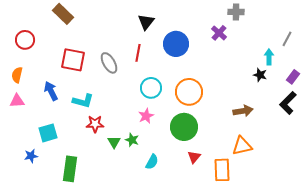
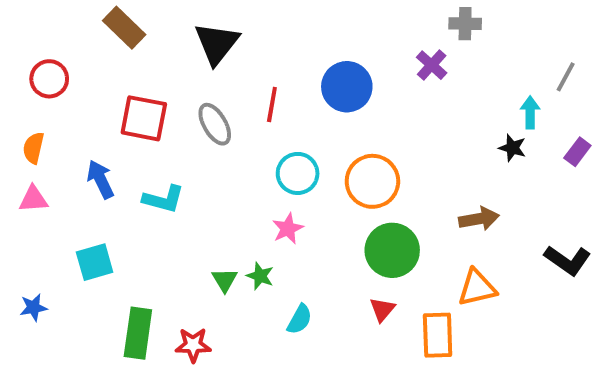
black triangle: (146, 22) -> (217, 43), moved, size x1.4
black L-shape: (288, 103) -> (568, 260), moved, turned -100
red star: (95, 124) -> (193, 345), moved
green circle: (184, 127) -> (392, 250), moved
blue star: (31, 156) -> (33, 307), moved

